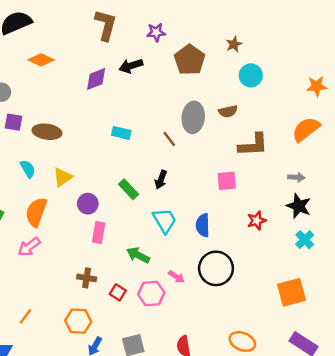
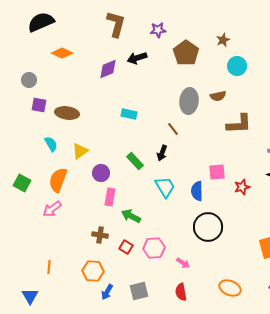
brown line: (169, 139) -> (173, 129), moved
pink square: (227, 181) -> (217, 172), moved
green arrow: (138, 255) -> (131, 216), moved
pink arrow: (176, 277) -> (183, 263), moved
orange line: (25, 316) -> (49, 267), turned -32

